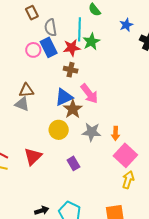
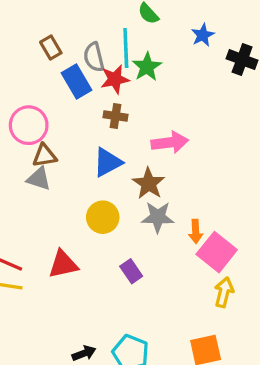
brown rectangle: (32, 13) -> (51, 48), moved
gray semicircle: (51, 28) -> (94, 57), moved
pink circle: (33, 50) -> (29, 125), moved, size x1.5
pink arrow: (89, 94) -> (170, 142), moved, turned -55
brown star: (73, 109) -> (149, 183), moved
orange arrow: (116, 133) -> (196, 231), moved
red triangle: (33, 156) -> (63, 264), turned 36

